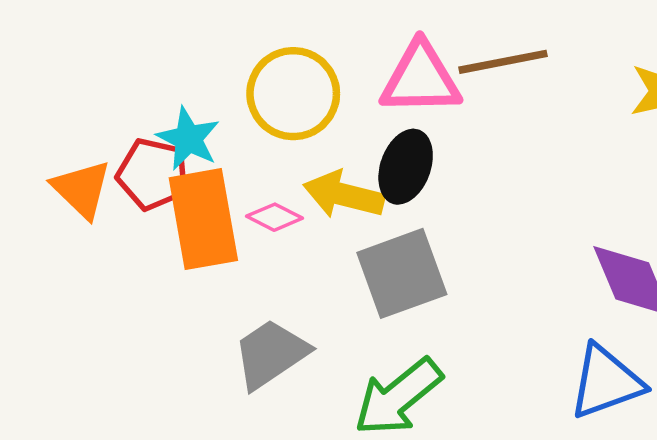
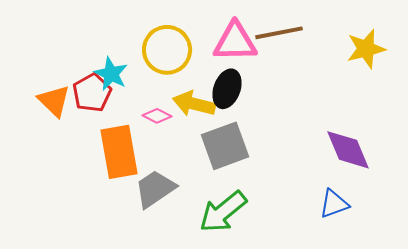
red pentagon: (153, 174) -> (92, 93), turned 30
orange rectangle: (203, 219) -> (119, 152), moved
blue triangle: (606, 382) -> (334, 204), size x0.7

